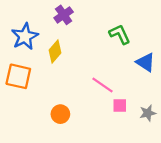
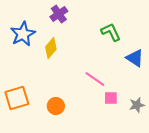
orange square: (18, 76) -> (17, 98), moved, turned -30

